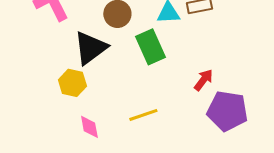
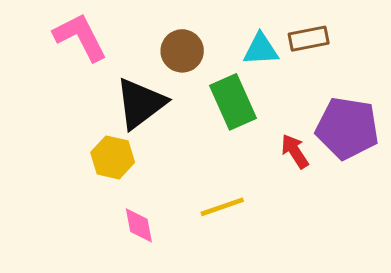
red arrow: (203, 80) -> (295, 151), moved, turned -70
purple pentagon: (227, 111) -> (347, 128), moved

